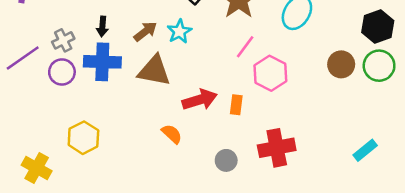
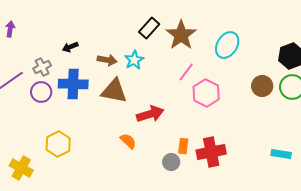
black arrow: (102, 26) -> (70, 47), moved, turned 63
brown arrow: (145, 32) -> (107, 60), turned 48
orange rectangle: (236, 105) -> (183, 146), moved
cyan rectangle: (365, 150) -> (281, 154), turned 48

